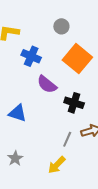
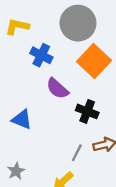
gray circle: (61, 26) -> (78, 23), size x2.0

